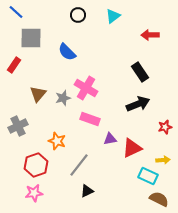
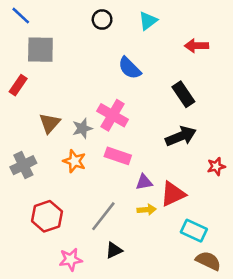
blue semicircle: (67, 52) -> (130, 68), moved
orange star: (57, 141) -> (75, 161), moved
yellow arrow: (163, 160) -> (147, 210), moved
pink star: (34, 193) -> (71, 260), moved

